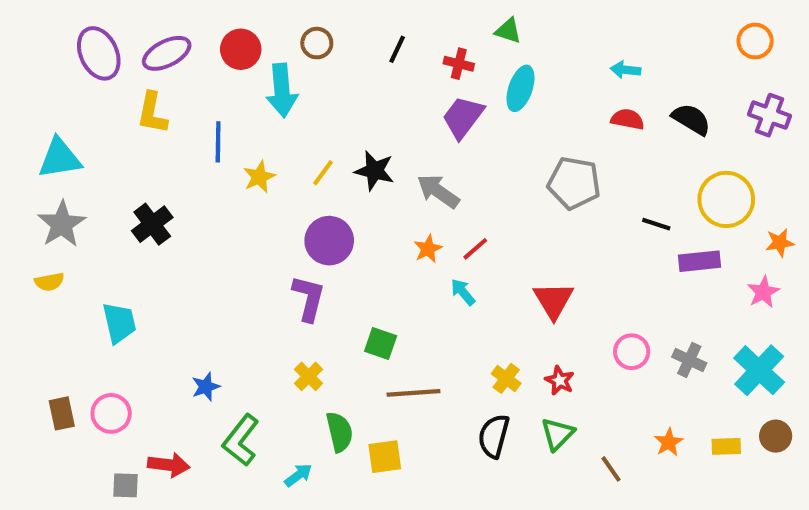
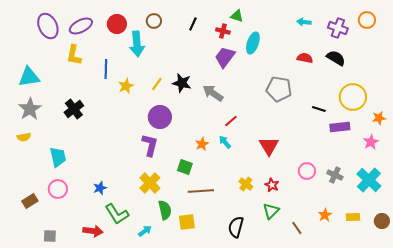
green triangle: (508, 31) -> (237, 16), moved
cyan arrow: (625, 70) -> (304, 22), moved
purple cross: (769, 115) -> (338, 28), moved
orange star: (428, 249) -> (202, 144), moved
yellow cross: (309, 376) -> (150, 183), size x1.5
brown rectangle: (62, 413) -> (30, 201), turned 70
pink circle: (111, 413) -> (58, 189), moved
black semicircle: (494, 436) -> (236, 227), moved
brown circle: (776, 436) -> (382, 221), moved
green L-shape: (241, 440) -> (117, 214), turned -70
red arrow: (169, 465) -> (93, 231), moved
gray square: (125, 485) -> (50, 236), moved

